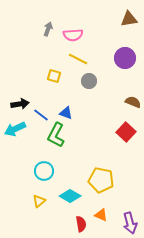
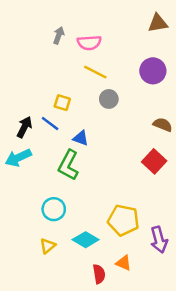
yellow square: (54, 76) -> (62, 103), moved
black arrow: (20, 104) -> (24, 127), turned -54
blue line: (41, 115) -> (50, 123), moved
purple arrow: (130, 223) -> (159, 240), moved

